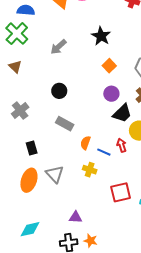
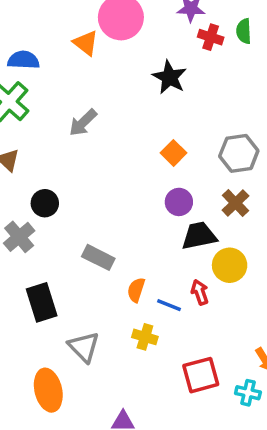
black star: (101, 36) -> (170, 77), moved
black circle: (59, 91) -> (45, 203), moved
black trapezoid: (122, 113) -> (199, 236), turned -145
black rectangle: (32, 148) -> (42, 302), size x1.5
orange ellipse: (29, 180) -> (48, 390), moved, turned -30

